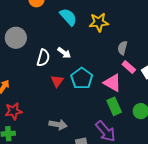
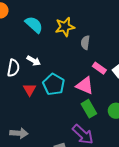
gray semicircle: (122, 48) -> (85, 43), moved
gray arrow: (58, 125) -> (19, 133), moved

